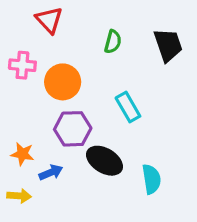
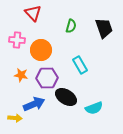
orange star: (22, 154) -> (21, 75), moved
blue arrow: (51, 172) -> (34, 104), size x1.5
cyan semicircle: (151, 179) -> (94, 108), turned 78

